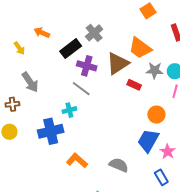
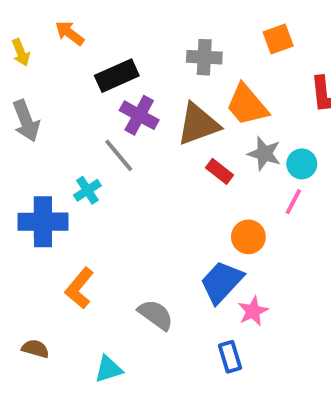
gray cross: (94, 33) -> (204, 57), moved, turned 30
cyan cross: (69, 110) -> (87, 190), turned -32
orange L-shape: (77, 161) -> (79, 288), turned -105

